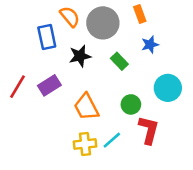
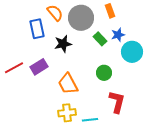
green rectangle: (119, 61) -> (100, 39), moved
red line: (18, 87) -> (14, 68), turned 30
cyan circle: (168, 88) -> (132, 52), moved
green circle: (131, 104) -> (104, 73), moved
cyan line: (112, 140) -> (90, 120), moved, turned 35

